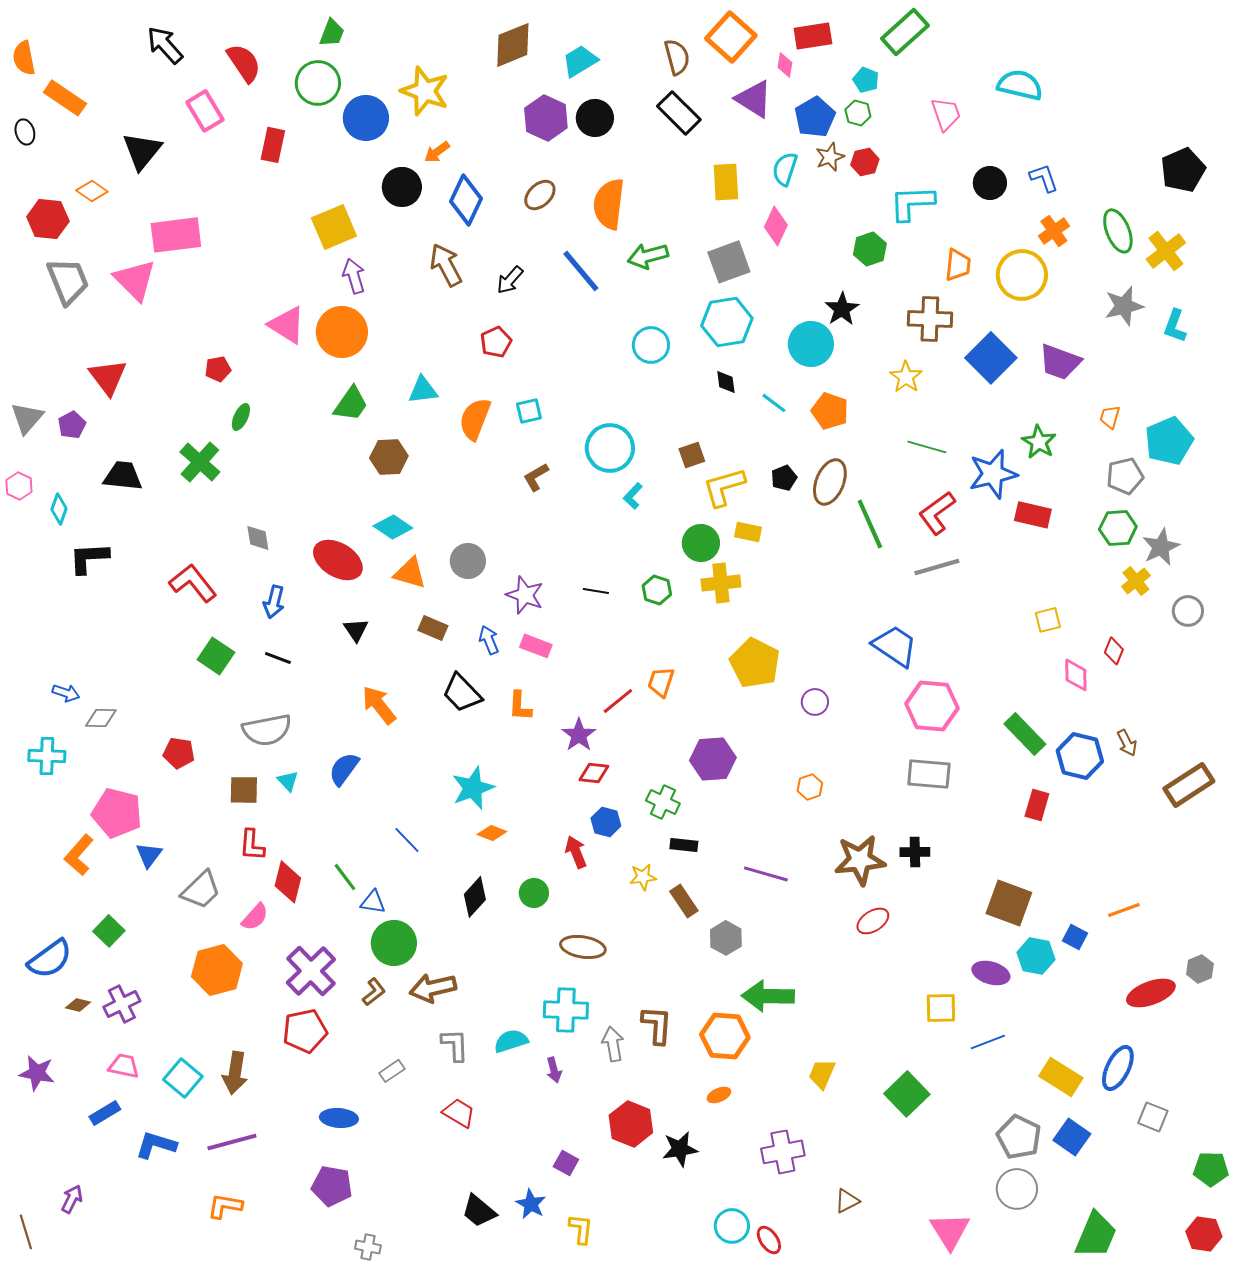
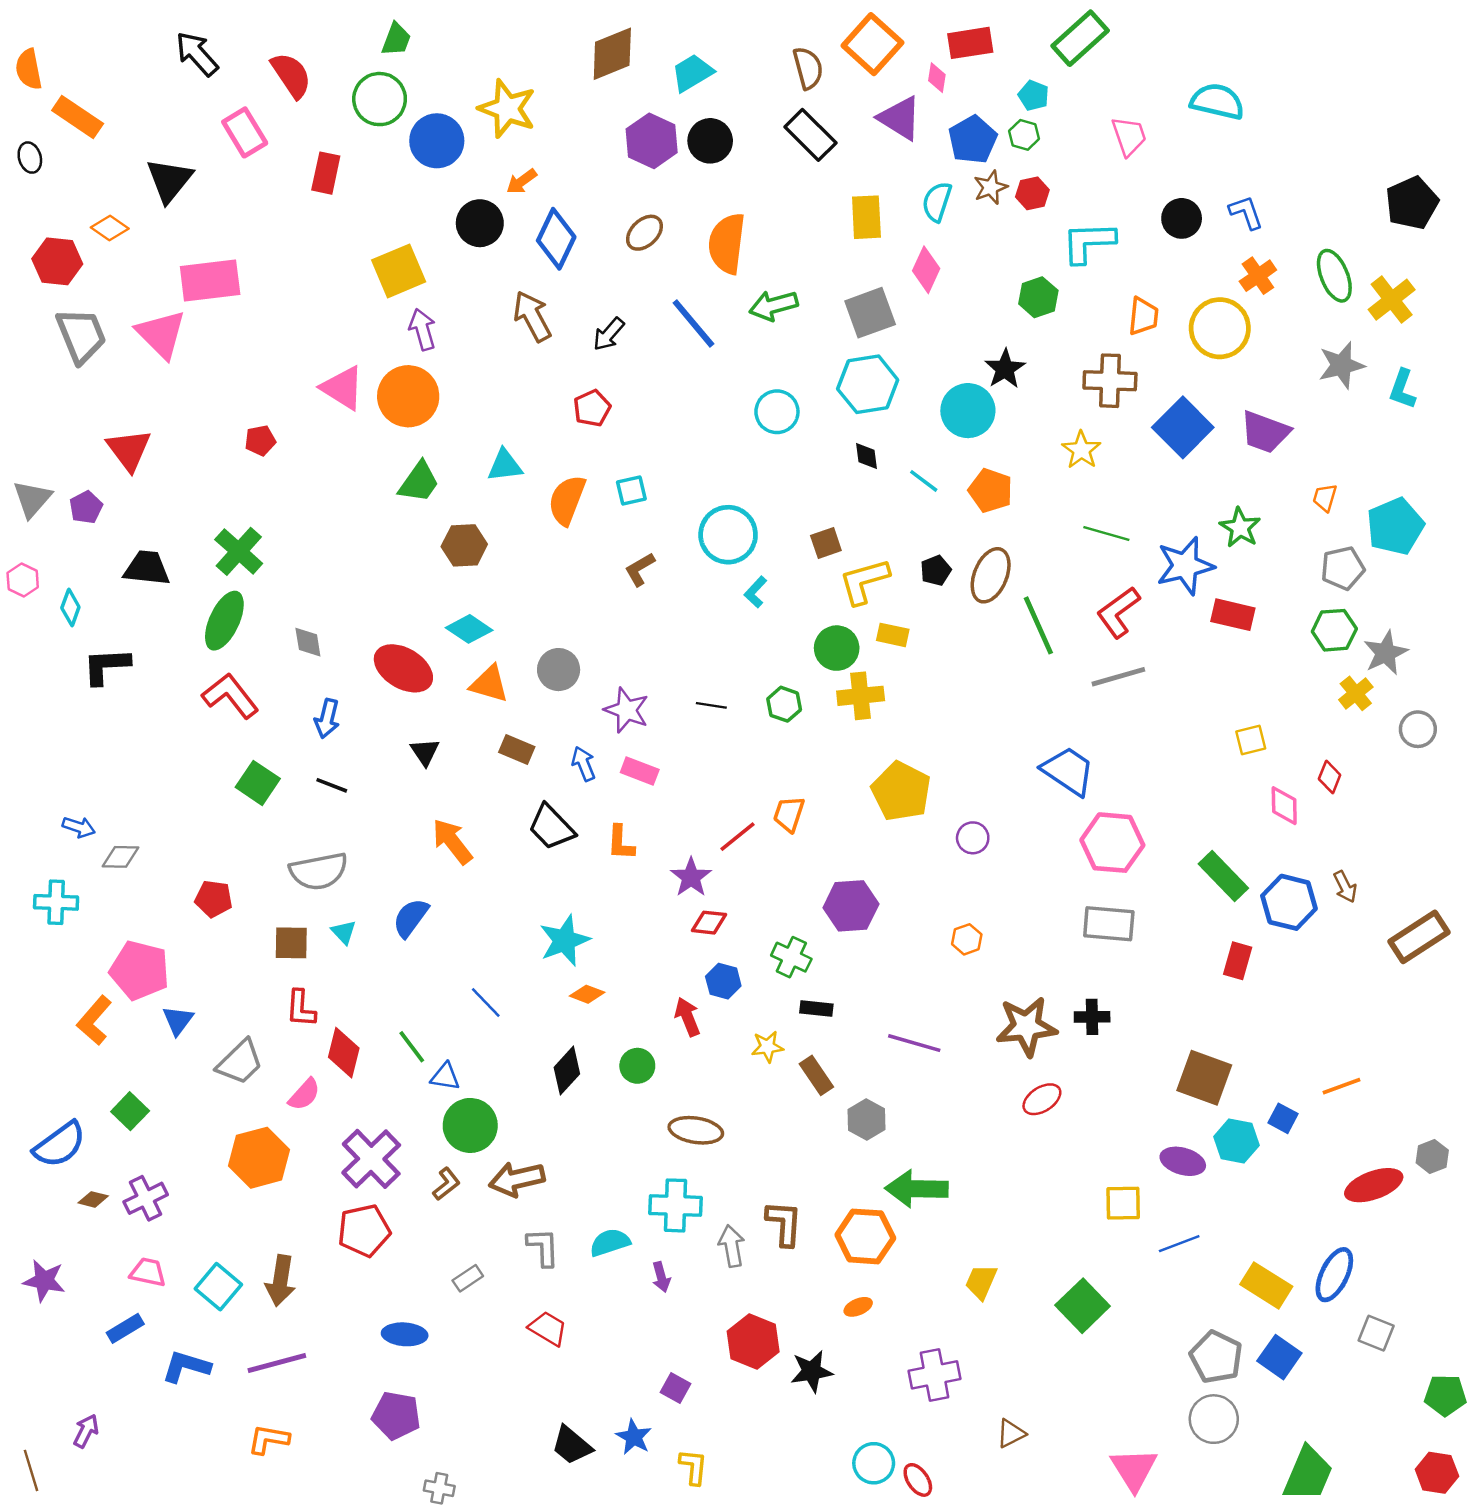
green ellipse: (241, 417) -> (224, 621), moved, size x1.8

